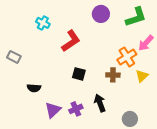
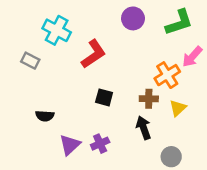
cyan cross: (43, 23) -> (57, 30), size x1.5
gray rectangle: (14, 57) -> (30, 61), moved
yellow triangle: (142, 76) -> (178, 108), moved
black arrow: (100, 103) -> (144, 128), moved

